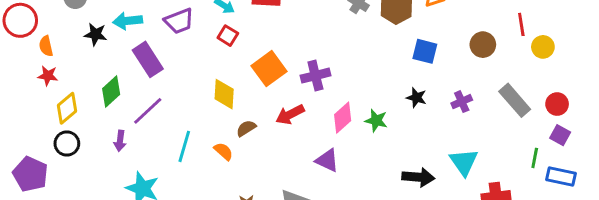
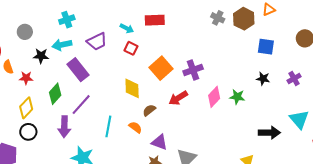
red star: (48, 76) -> (26, 78), moved
purple arrow: (120, 141) -> (64, 127), size x1.5
purple triangle: (327, 160) -> (159, 142), moved

